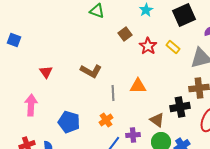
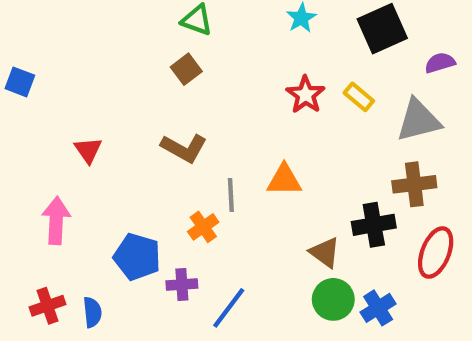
brown square: (125, 34) -> (186, 69), moved
orange cross: (106, 120) -> (203, 227), moved
purple cross: (133, 135) -> (182, 284), moved

